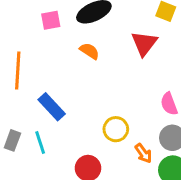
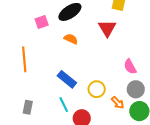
blue rectangle: (52, 107) -> (67, 79), moved
cyan line: (40, 143) -> (64, 105), moved

